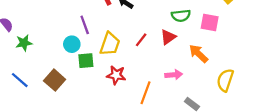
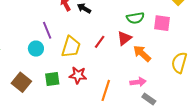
orange arrow: (199, 54) -> (142, 53), moved
green square: (86, 61) -> (52, 79), moved
pink arrow: (174, 75) -> (138, 82), moved
yellow semicircle: (225, 80) -> (179, 63), moved

